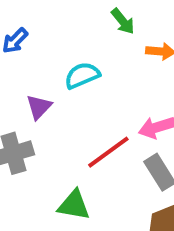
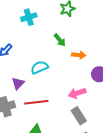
red line: (108, 152) -> (36, 102), moved, turned 30

